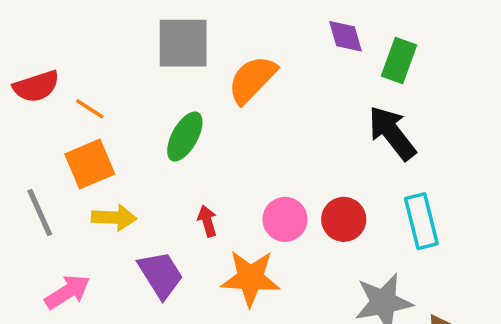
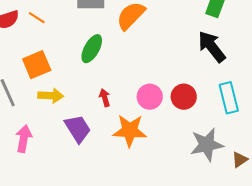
orange line: (90, 109) -> (37, 18), moved
pink arrow: (67, 292) -> (24, 139), turned -48

